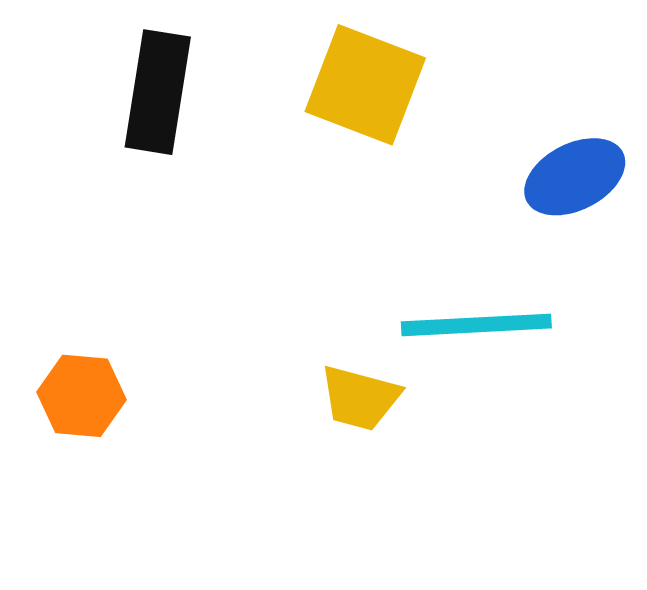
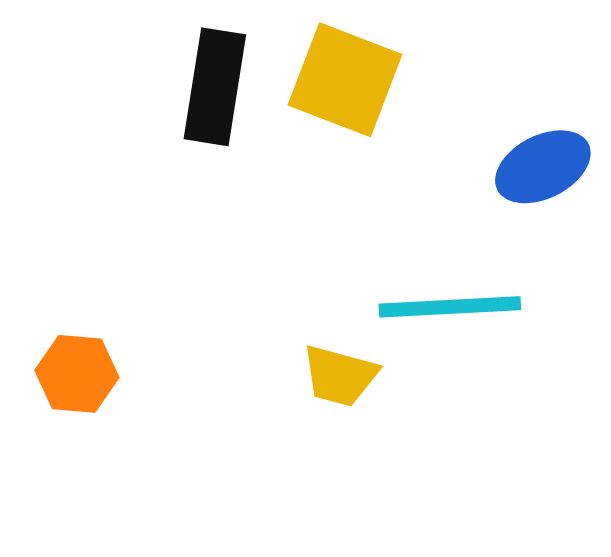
black rectangle: (158, 92) -> (215, 87), moved

